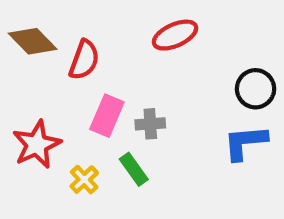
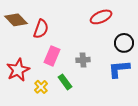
red ellipse: (175, 35) -> (101, 17), moved
gray cross: (150, 124) -> (83, 60), moved

